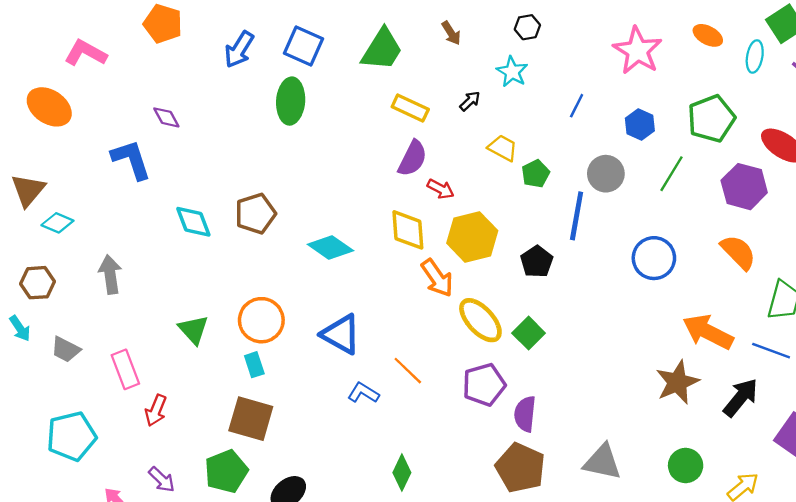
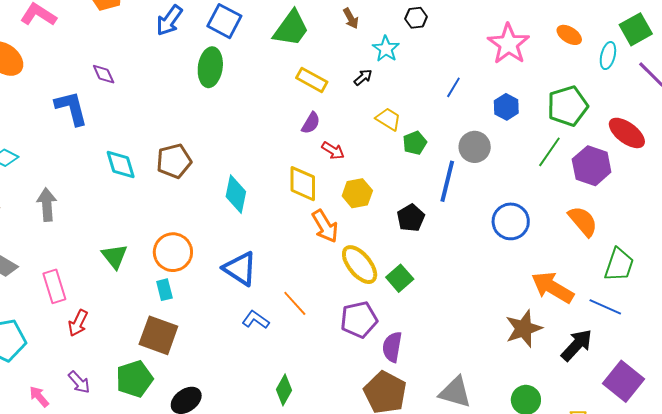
cyan star: (512, 72) -> (386, 49), moved
purple semicircle: (413, 158) -> (311, 123), size x0.7
green line: (671, 174) -> (549, 152), moved
yellow hexagon: (472, 237) -> (357, 193), size x0.7
cyan diamond: (330, 248) -> (236, 194), turned 63

